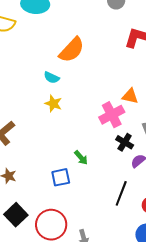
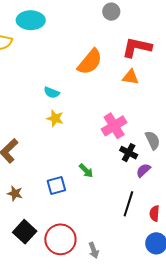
orange semicircle: (72, 50) -> (90, 62), moved
orange triangle: (130, 96) -> (131, 77), moved
blue square: (61, 177) -> (56, 186), moved

